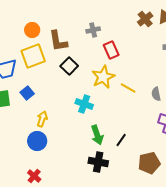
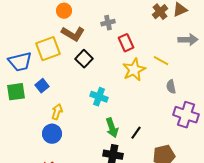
orange circle: (32, 30) -> (64, 11), moved
brown L-shape: (58, 41) -> (73, 34), turned -50
yellow star: (103, 77) -> (134, 70), moved
yellow line: (128, 88) -> (161, 61), moved

